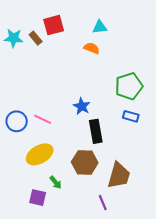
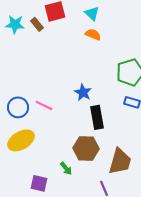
cyan triangle: (100, 27) -> (92, 13), moved, turned 49
yellow ellipse: (40, 154) -> (21, 140), moved
green arrow: (56, 182) -> (66, 168), moved

